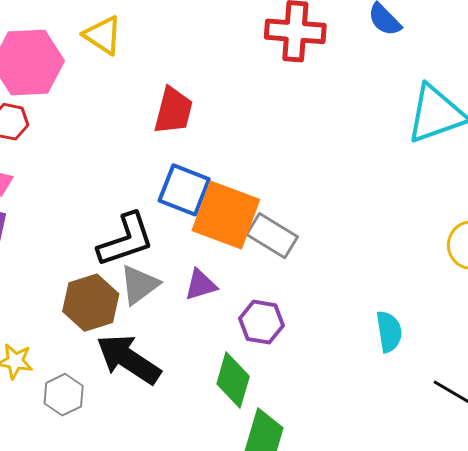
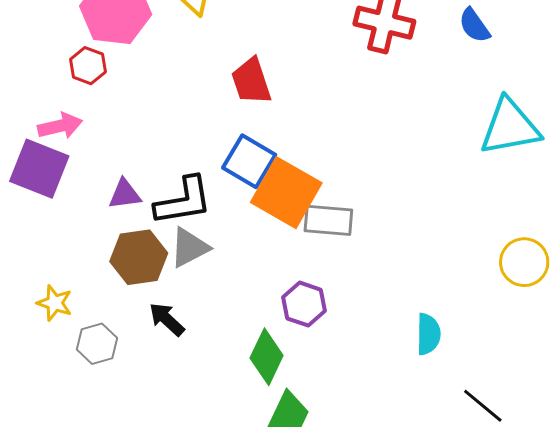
red trapezoid: (173, 111) -> (251, 81), turned 138
gray rectangle: (272, 236) -> (328, 220), turned -36
purple triangle: (201, 285) -> (125, 194), moved
black arrow: (128, 359) -> (167, 319), size x0.6

